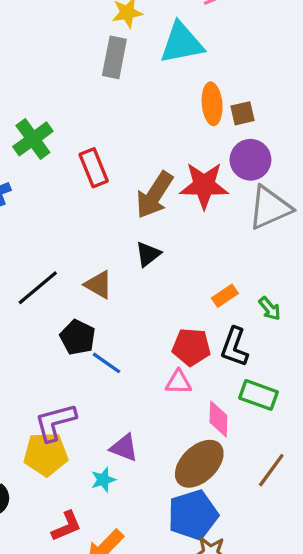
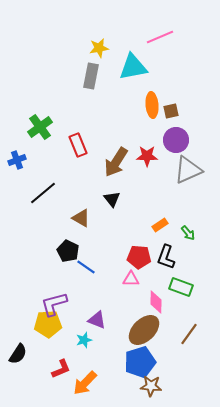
red star: (204, 185) -> (147, 156), size x0.7
black triangle: (148, 254) -> (112, 199), turned -30
black line: (38, 288) -> (43, 193), moved

